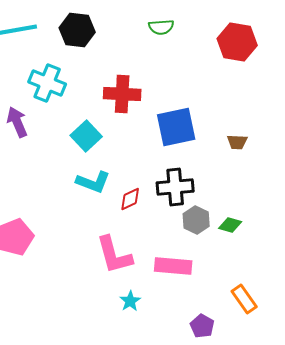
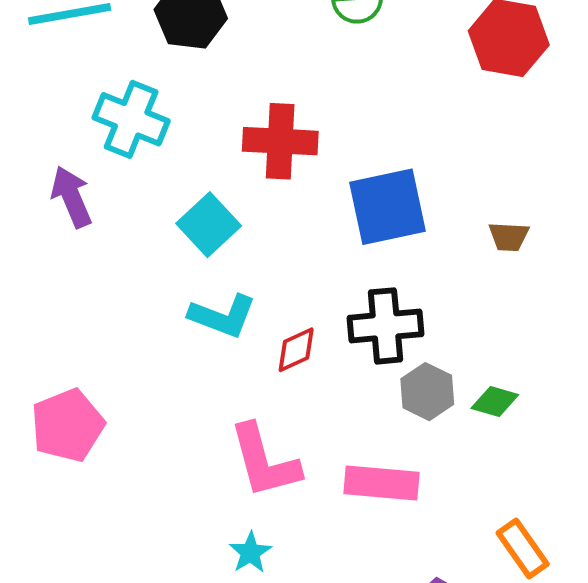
cyan star: (130, 301) -> (250, 553), moved

